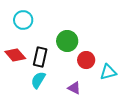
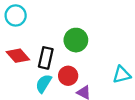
cyan circle: (23, 20) -> (16, 15), moved
red circle: (86, 60) -> (68, 76), moved

